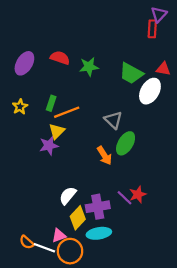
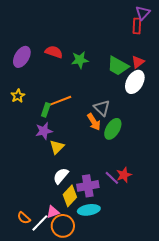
red triangle: (163, 69) -> (138, 62), moved, turned -48
green rectangle: (51, 103) -> (46, 110), moved
yellow triangle: (57, 131) -> (57, 147), moved
orange arrow: (104, 156) -> (94, 122), moved
white line: (44, 248) -> (40, 223), turned -66

